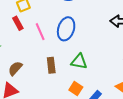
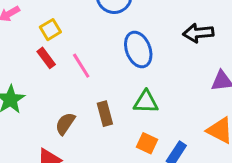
blue ellipse: (66, 29) -> (138, 50), moved, turned -30
brown semicircle: (15, 68) -> (65, 124), moved

